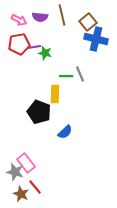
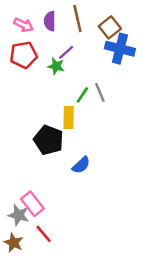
purple semicircle: (40, 17) -> (50, 21), turned 84
purple line: (34, 47) -> (66, 52), moved, turned -32
green line: (66, 76) -> (82, 95), turned -56
brown star: (21, 194) -> (14, 243), moved

